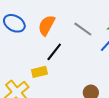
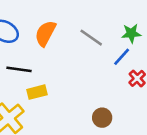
black line: (54, 52) -> (19, 69), moved, turned 60

